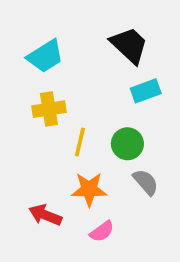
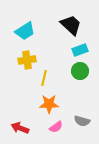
green circle: (127, 144) -> (80, 71), moved
gray semicircle: (146, 182) -> (82, 121), moved, turned 147
red arrow: (45, 215) -> (20, 128), moved

